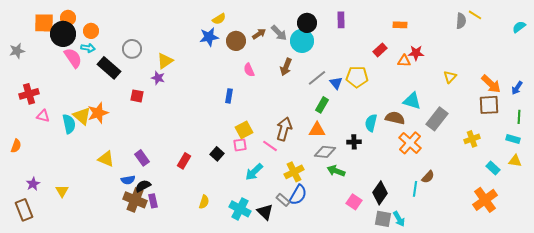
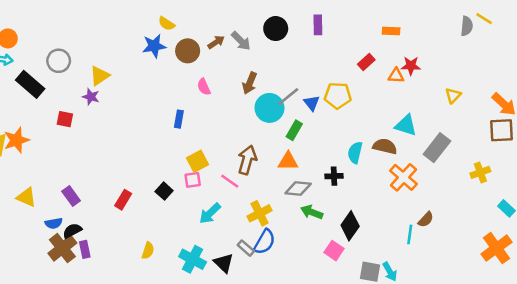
yellow semicircle: (219, 19) -> (167, 24), turned 64
cyan circle: (302, 41) -> (269, 108), moved
black diamond: (380, 193) -> (350, 226), moved
brown cross: (135, 200) -> (62, 248), turned 30

